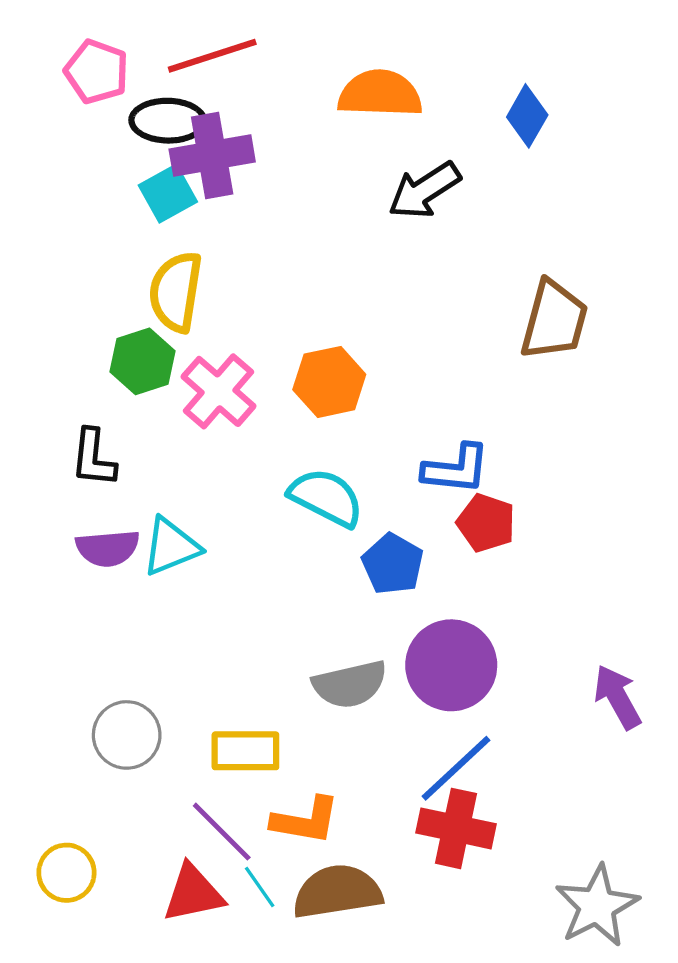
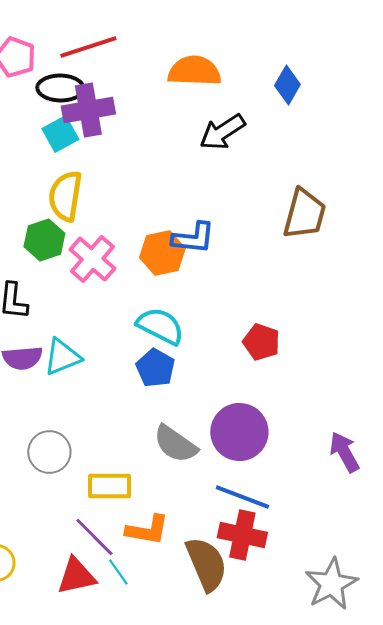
blue L-shape: (456, 469) -> (193, 238), moved
blue pentagon: (393, 564) -> (155, 368), moved
gray semicircle: (350, 684) -> (175, 444), turned 48
gray circle: (127, 735) -> (49, 452), moved
blue line: (456, 768) -> (242, 497), turned 64
brown semicircle: (337, 892) -> (206, 564), moved, turned 76

